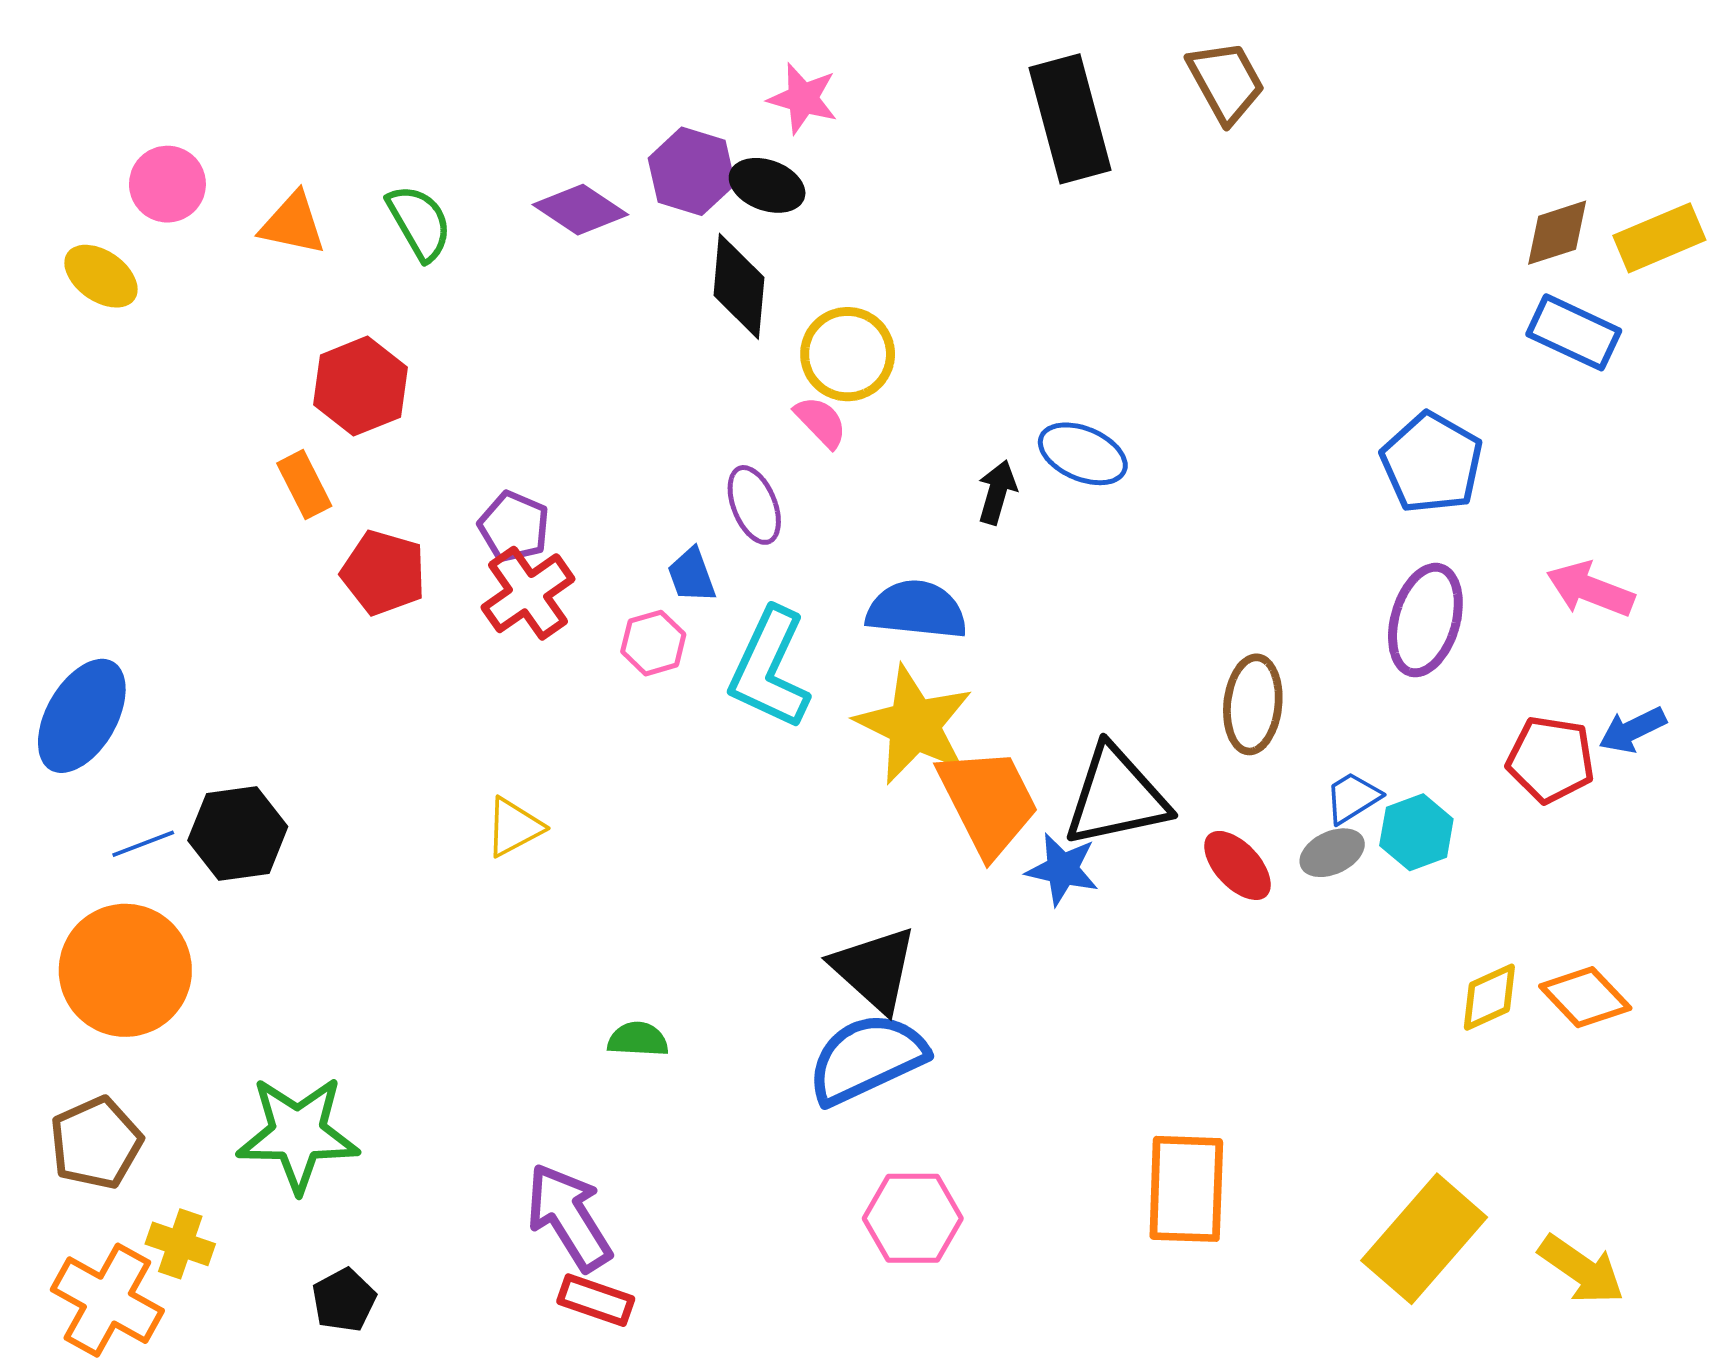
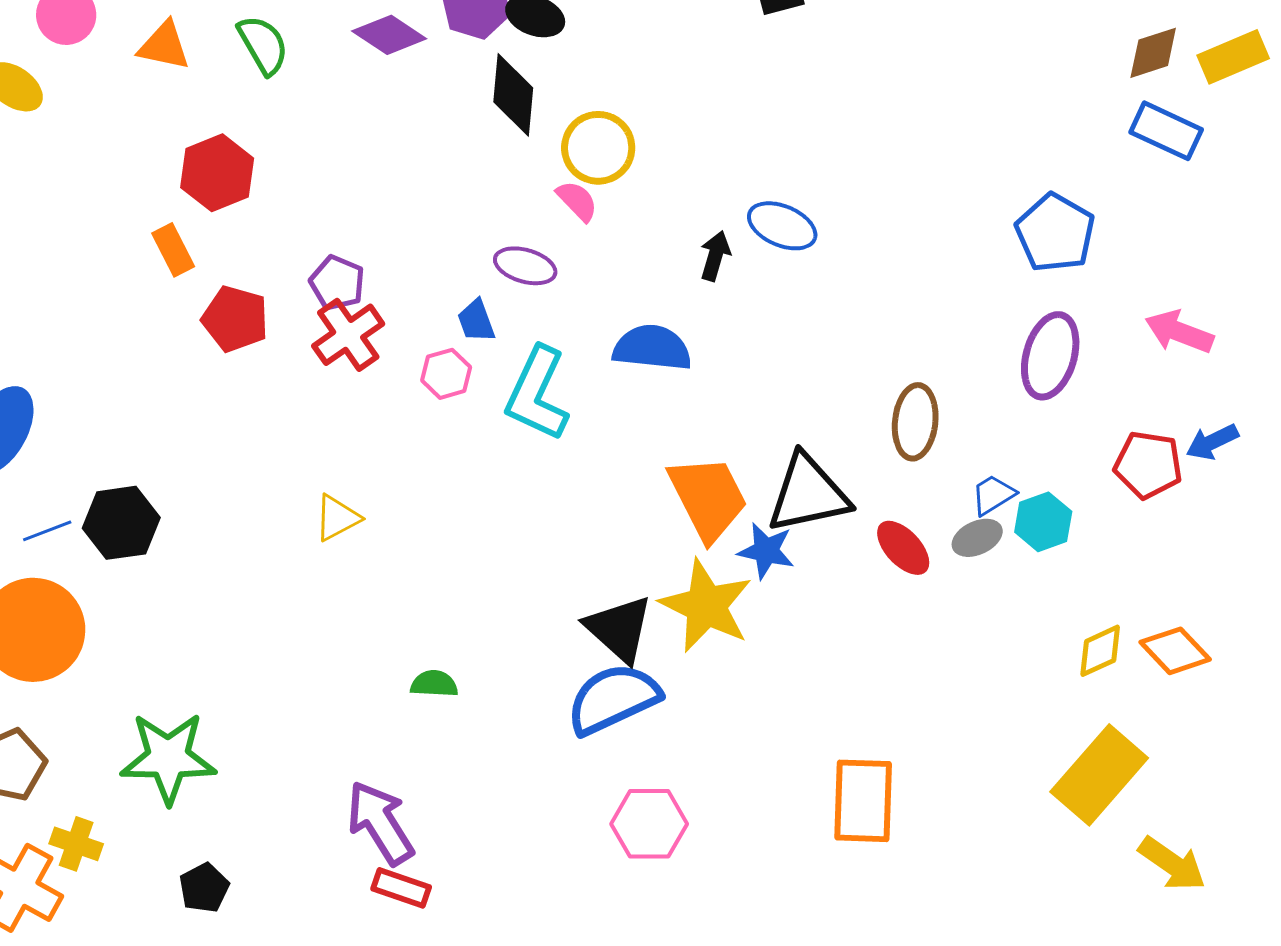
purple ellipse: (754, 505) -> (525, 266), turned -52
yellow star: (914, 725) -> (706, 606), moved
yellow rectangle: (1424, 1239) -> (1099, 775), moved

